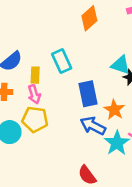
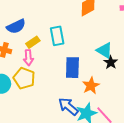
yellow rectangle: (35, 75) -> (33, 42), turned 40
blue arrow: (93, 126) -> (68, 106), moved

